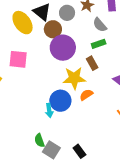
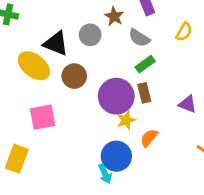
brown circle: (53, 29) -> (74, 76), moved
purple circle: (63, 48) -> (116, 96), moved
brown rectangle: (92, 63) -> (144, 93), turned 32
yellow star: (74, 78) -> (126, 120), size x0.6

